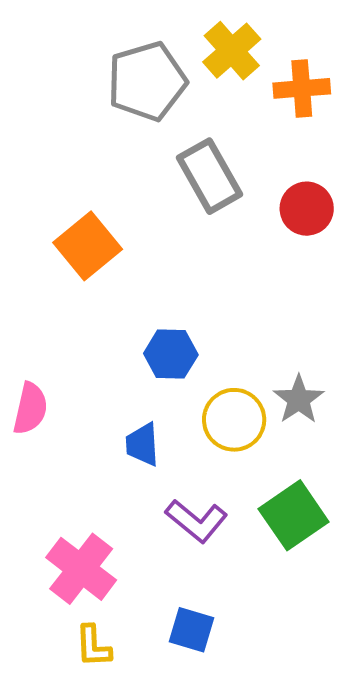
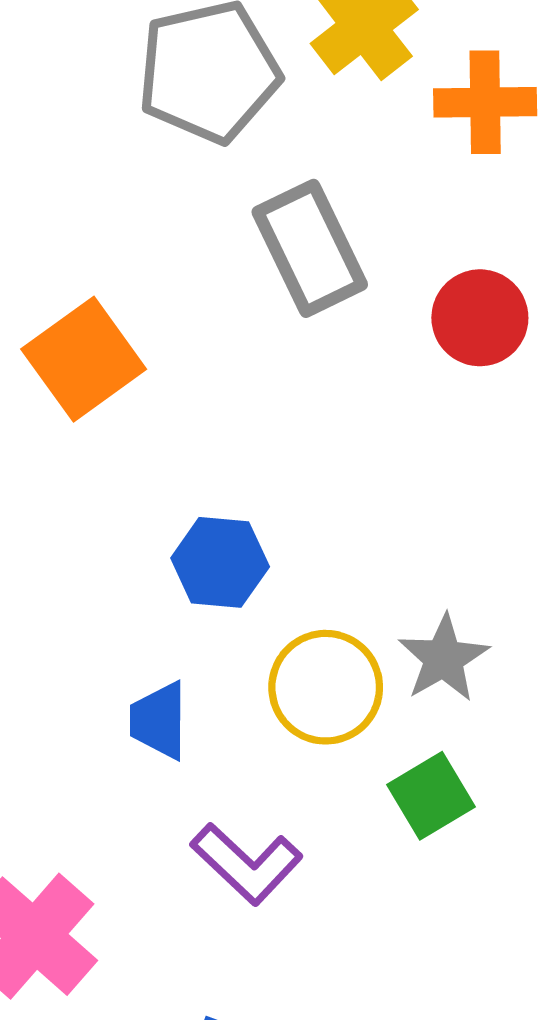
green square: (294, 515) -> (431, 796), moved, size x0.7

